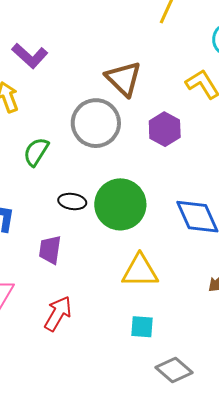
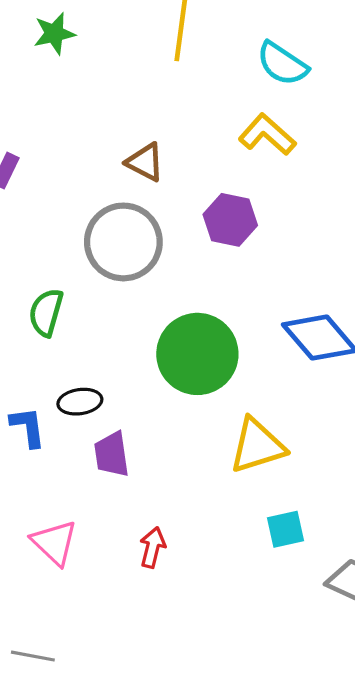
brown triangle: (124, 79) -> (145, 162), size x0.7
black ellipse: (72, 201) -> (80, 402), moved
red arrow: (58, 314) -> (153, 547), size x0.7

